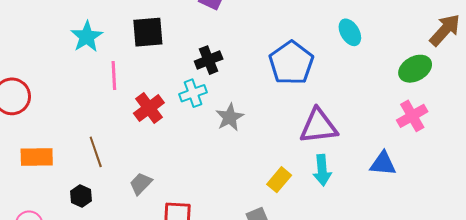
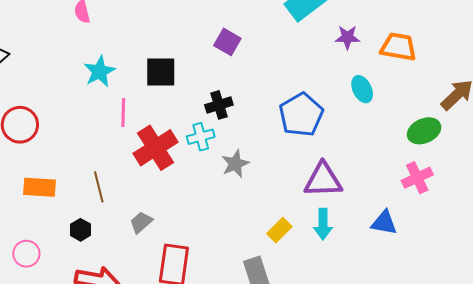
red cross: (149, 108) -> (156, 148), size x1.4

